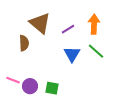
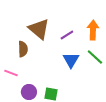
pink line: (13, 80) -> (11, 73), moved

